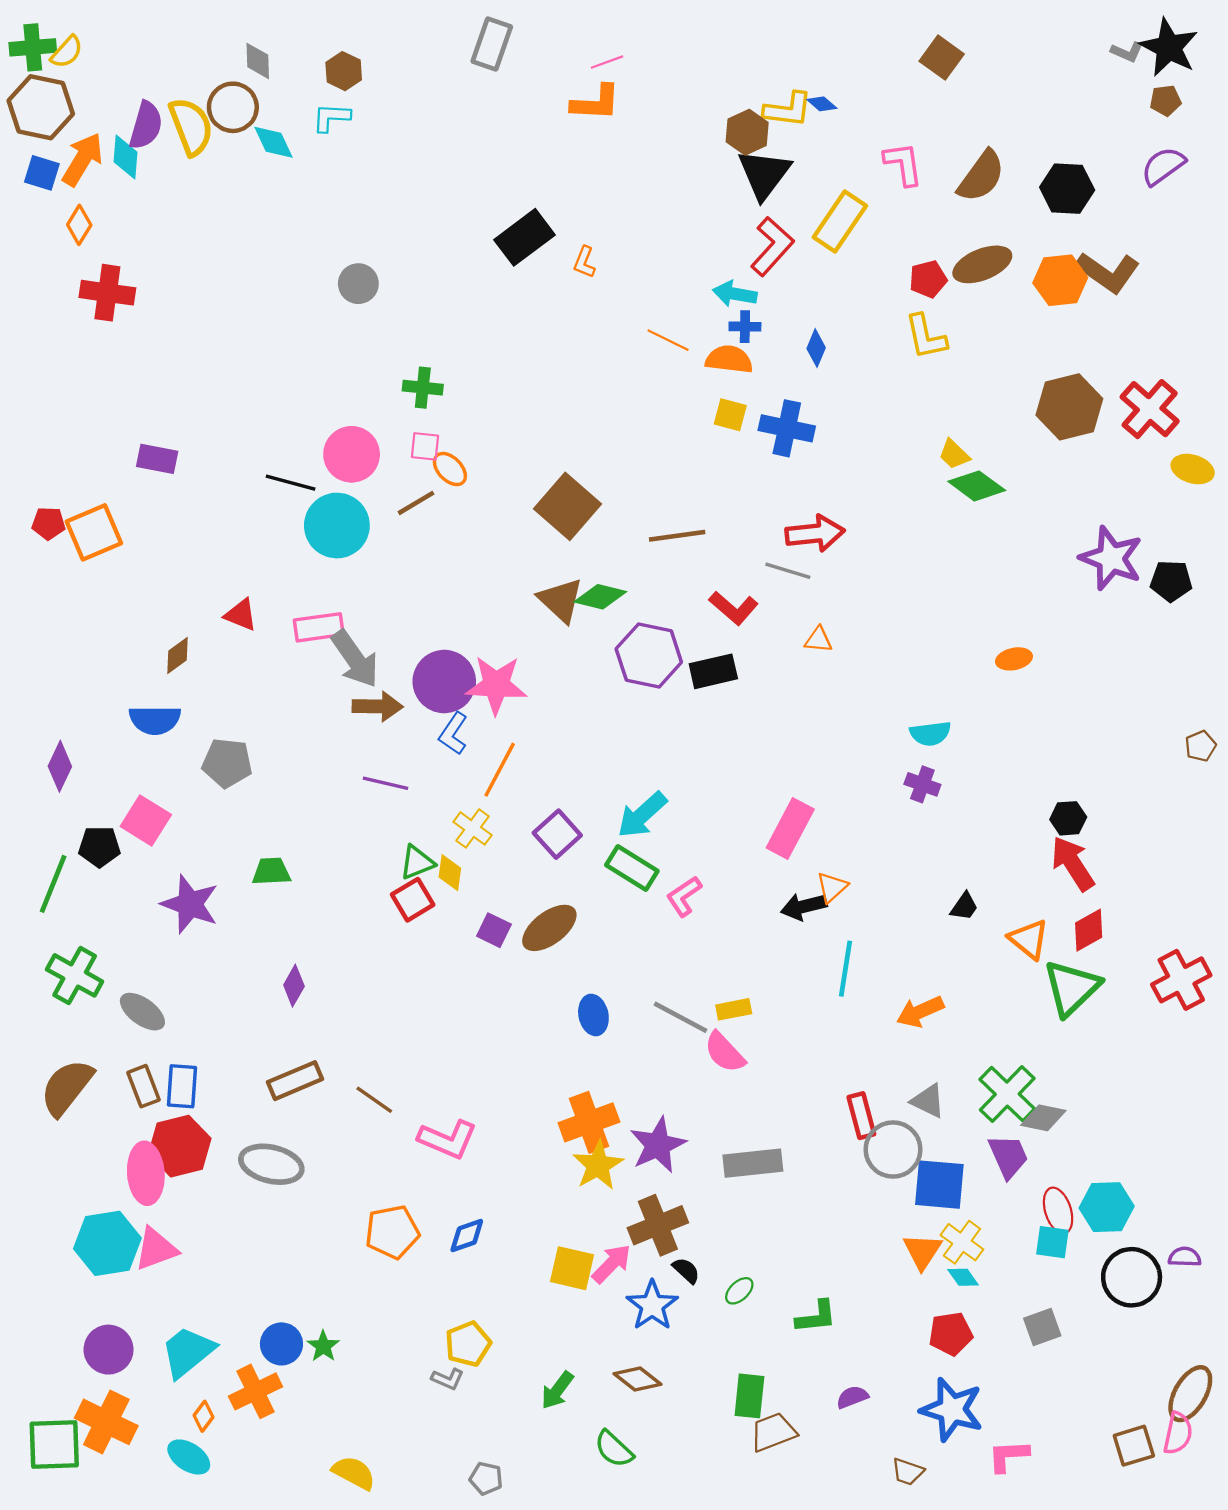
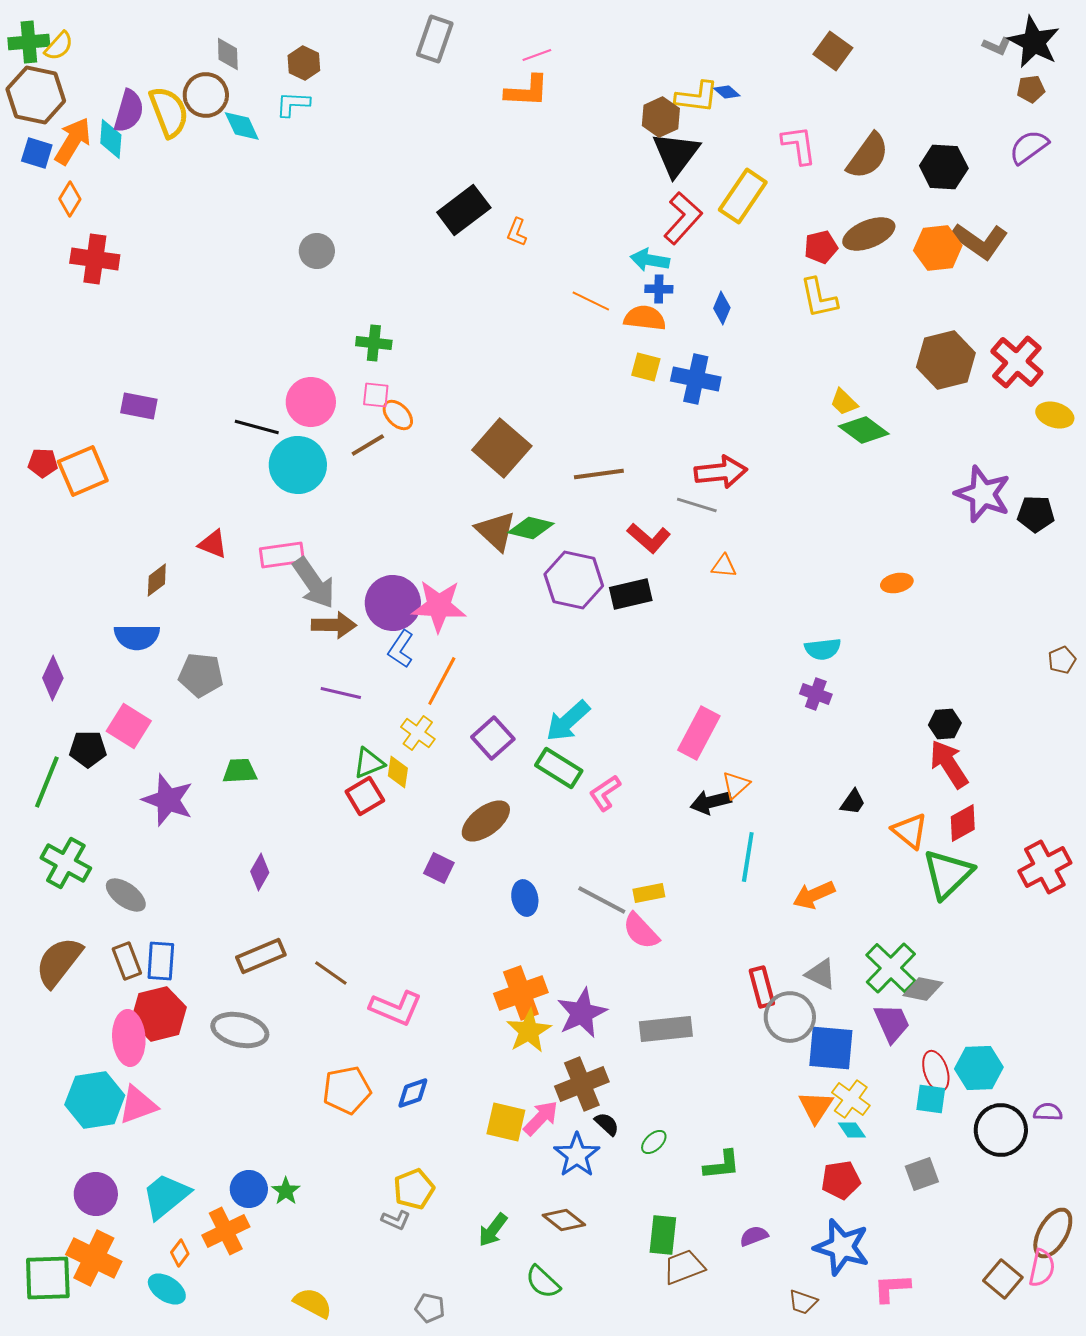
purple square: (494, 930) -> (439, 868), moved
brown square: (1134, 1446) -> (1003, 1279), turned -33

